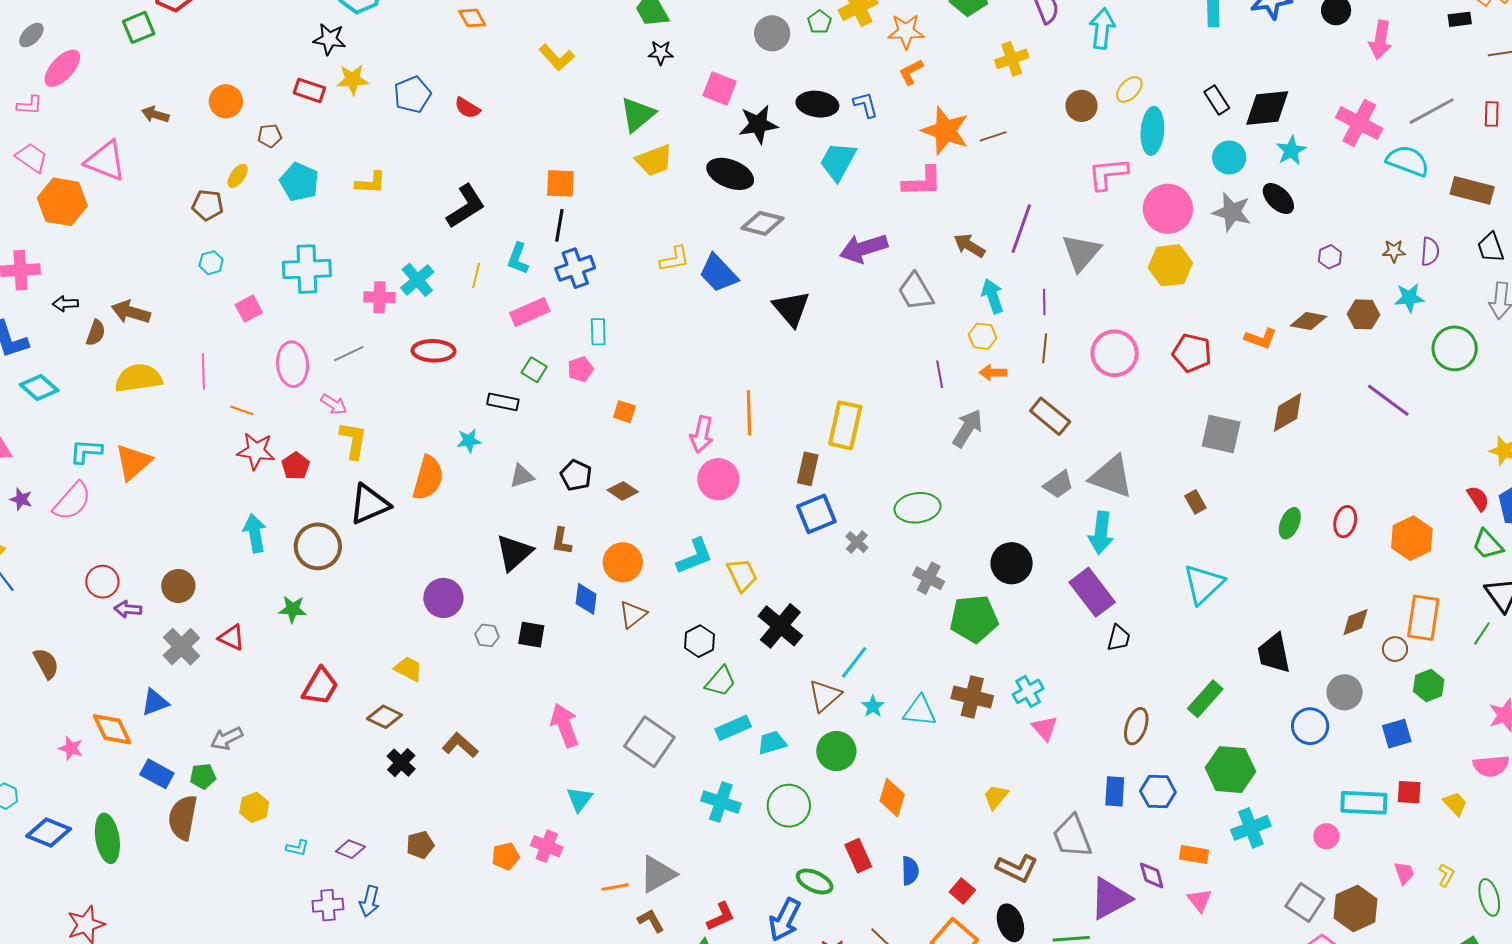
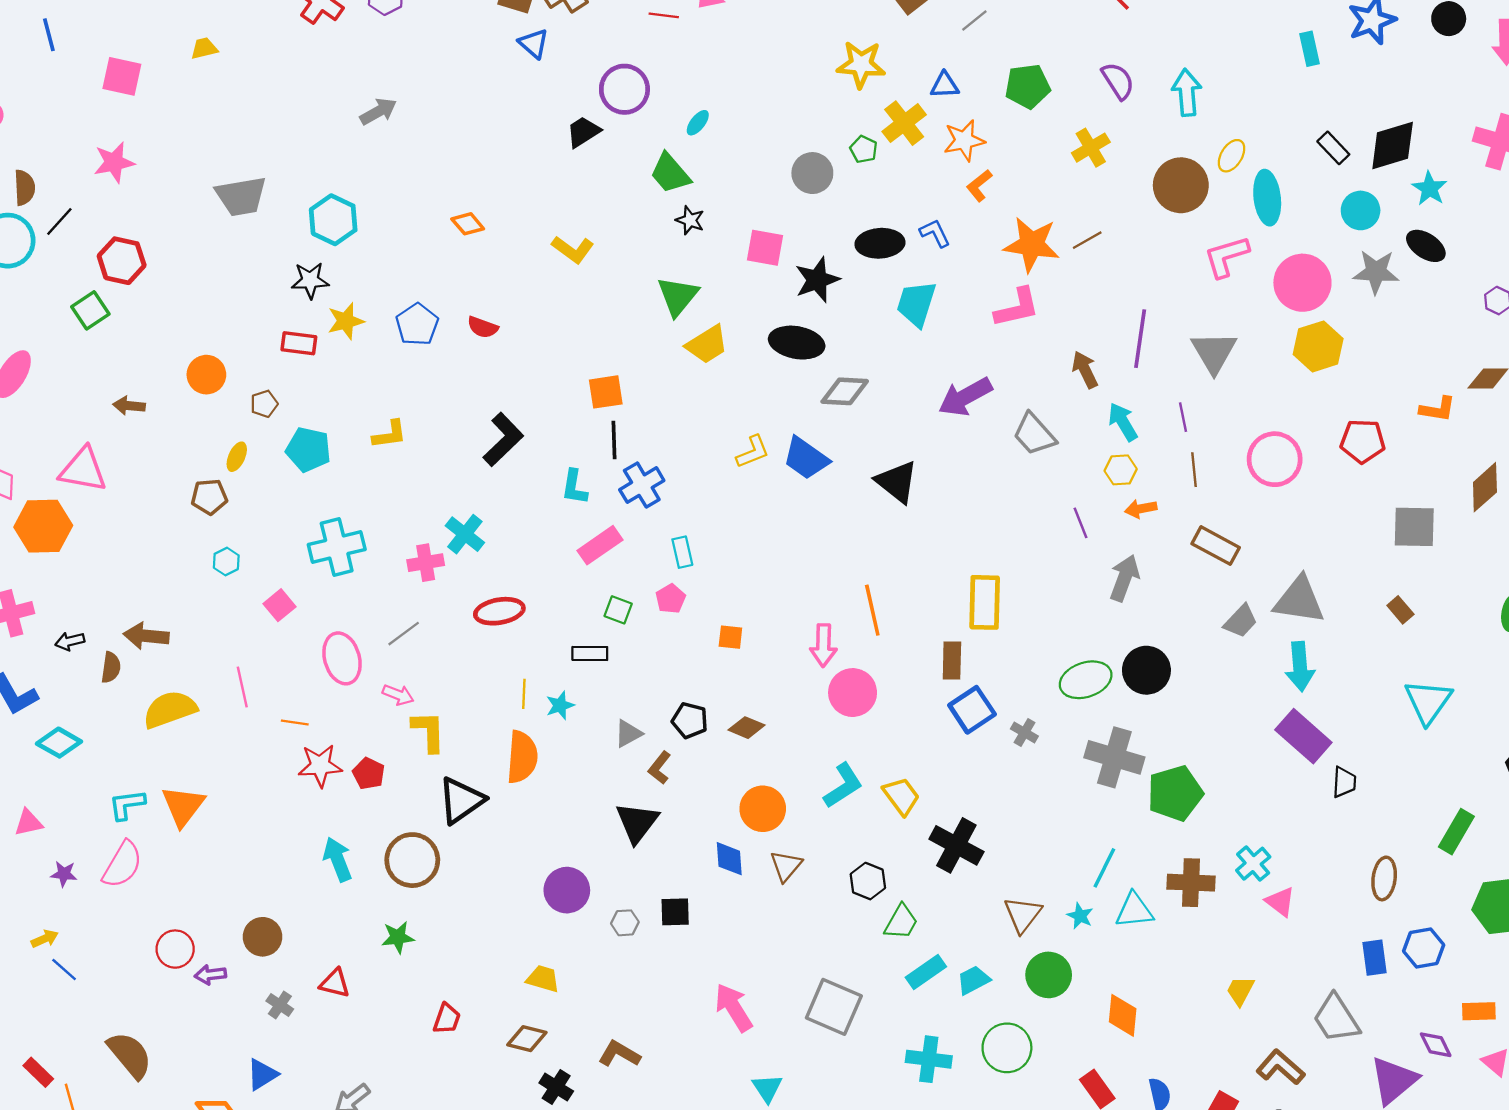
black star: (661, 53) -> (690, 220), turned 30
brown circle: (1082, 106) -> (1181, 185), size x1.5
brown arrow: (969, 246) -> (1085, 370), turned 44
yellow line: (476, 276) -> (524, 694), moved
brown L-shape: (562, 541) -> (660, 768), moved, turned 40
black circle: (1012, 563) -> (1146, 670), moved
gray cross: (929, 578) -> (1114, 757), size x1.6
gray cross: (181, 647) -> (280, 1005), size x0.6
cyan line: (854, 662) -> (1104, 868), moved
brown semicircle: (46, 663) -> (130, 1055), size x1.4
red trapezoid: (320, 686) -> (447, 1019), size x0.7
brown L-shape: (1017, 868) -> (1281, 1067), turned -153

